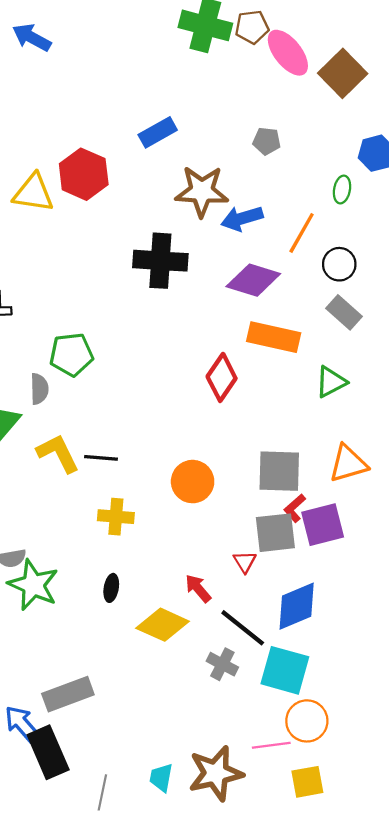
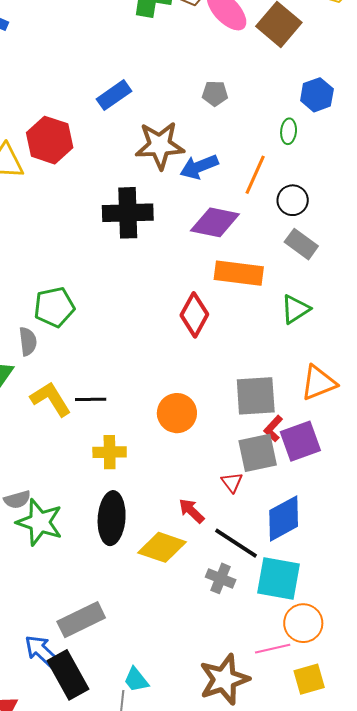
black ellipse: (111, 588) -> (112, 518), size x2.0
cyan trapezoid: (161, 778) -> (136, 680), moved, turned -44

